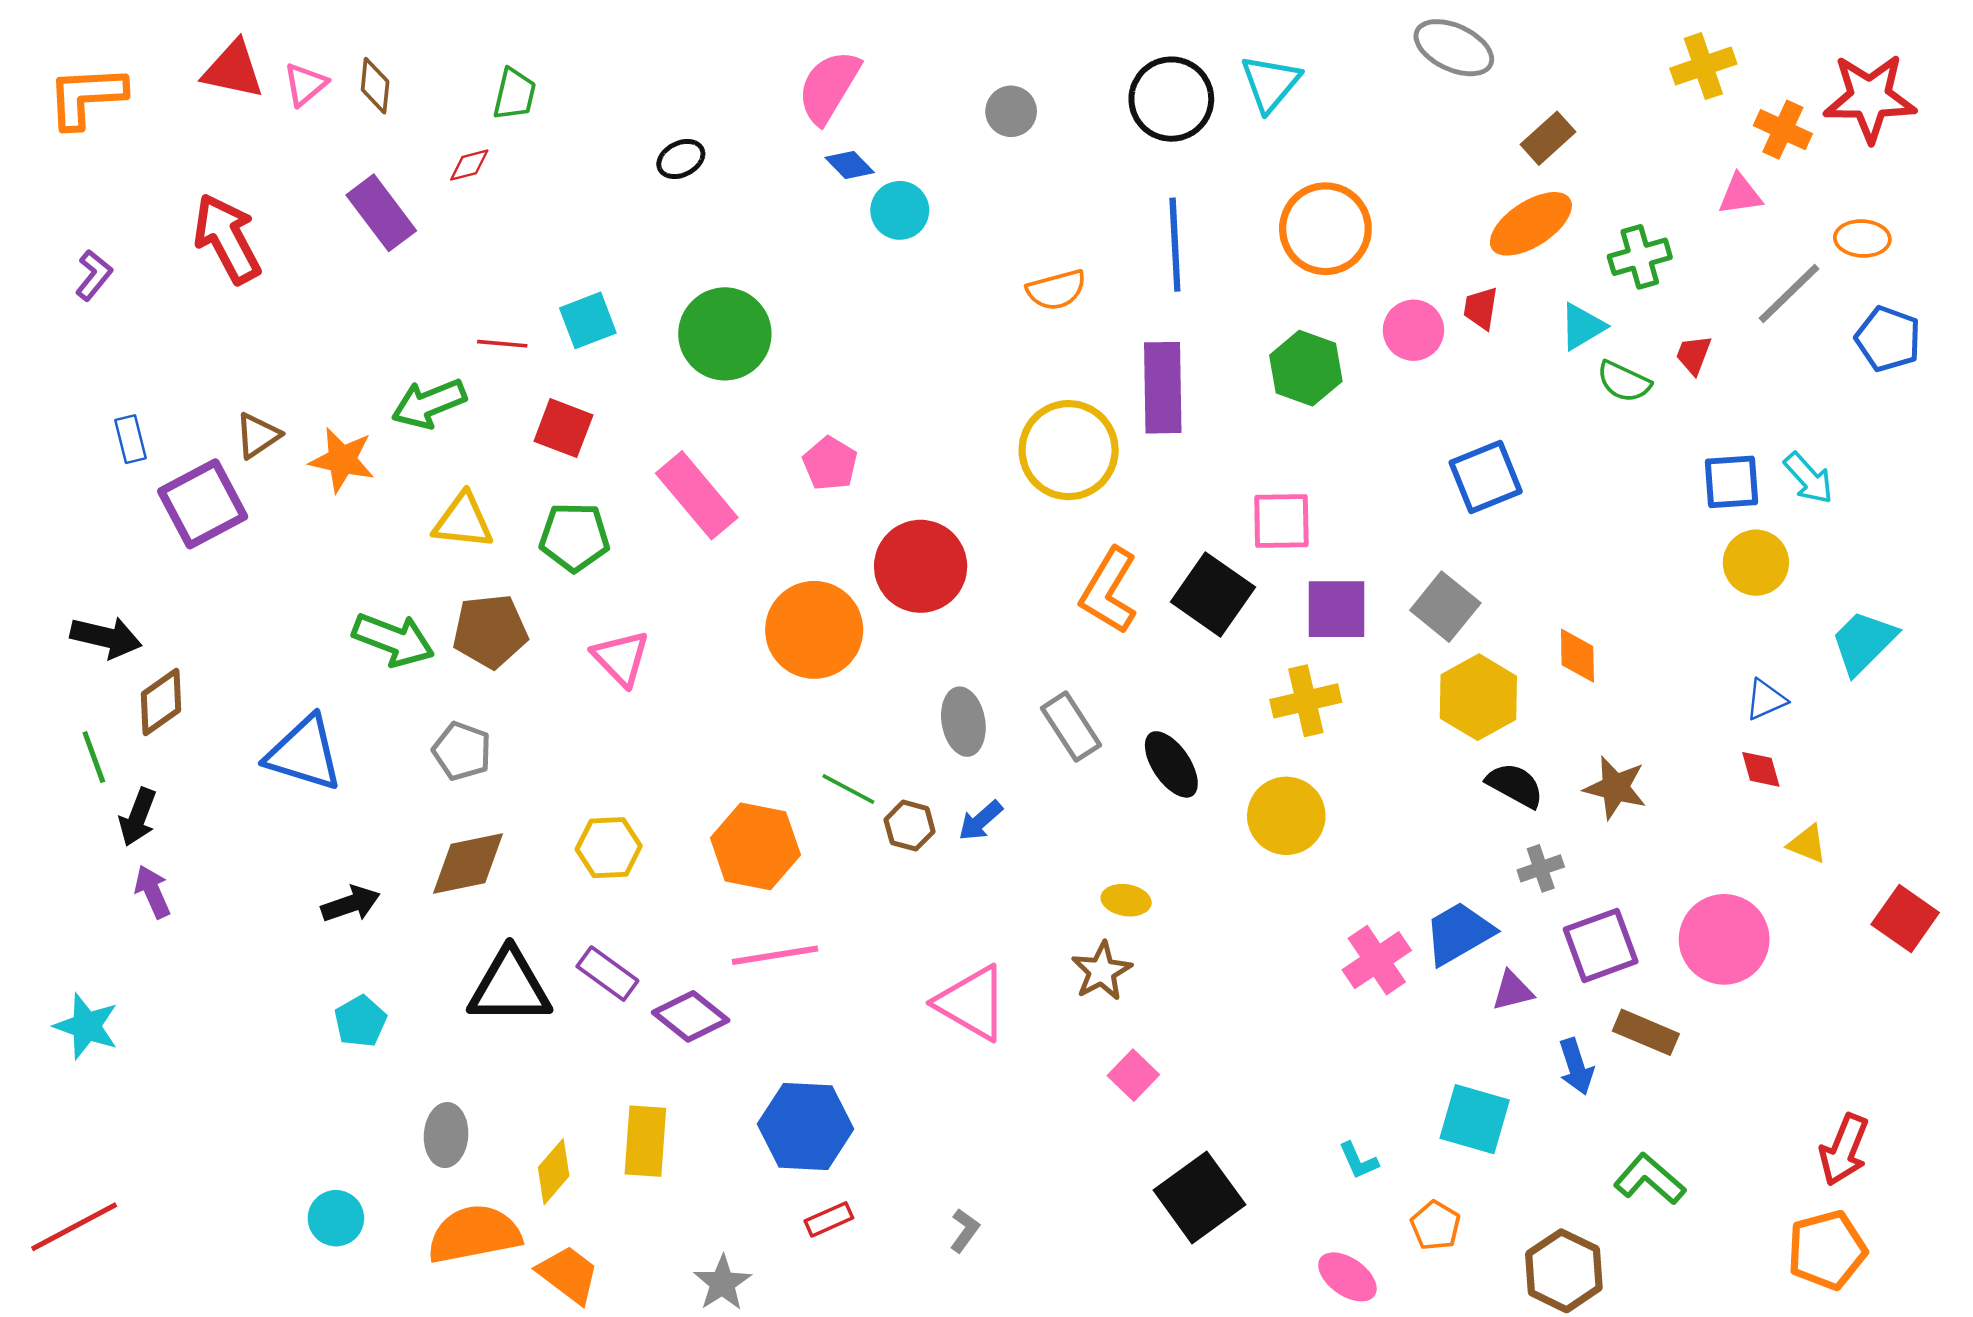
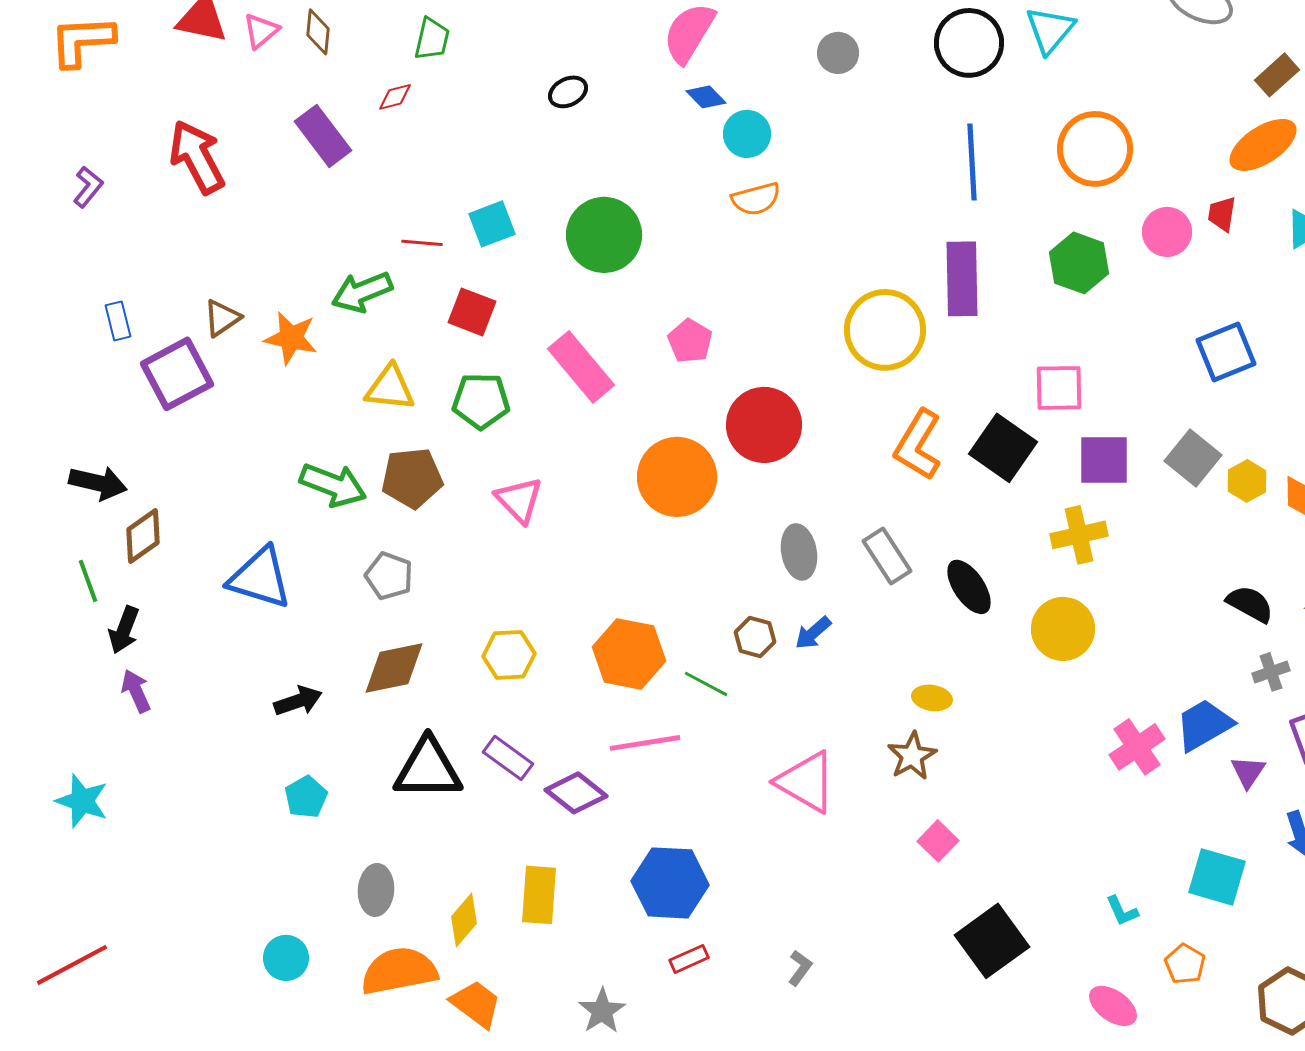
orange semicircle: (1056, 290) -> (756, 199), moved
yellow hexagon: (1478, 697) -> (1247, 481), moved, size x0.6
green line: (848, 789) -> (706, 684), moved
purple triangle: (1513, 991) -> (1248, 772), turned -42

